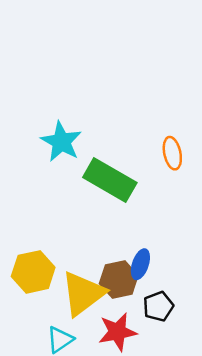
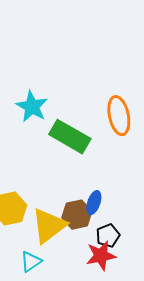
orange ellipse: (172, 153) -> (119, 116), size x1.5
red star: (117, 332) -> (101, 256), moved

